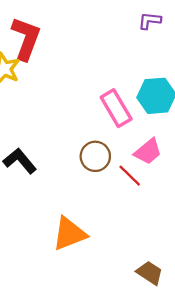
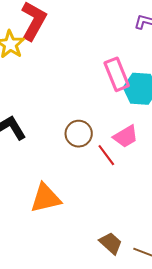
pink rectangle: (116, 108) -> (117, 74), moved

